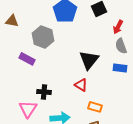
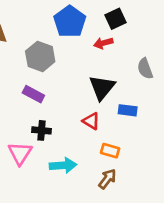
red arrow: (118, 27) -> (103, 43), moved, turned 48
purple rectangle: (27, 59) -> (33, 94), moved
blue rectangle: (120, 68) -> (128, 110), moved

